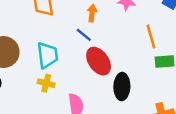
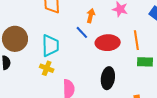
red ellipse: (99, 61) -> (108, 43), moved, turned -65

